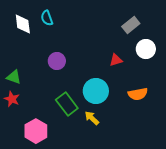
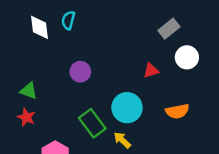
cyan semicircle: (47, 18) -> (68, 20), turned 35

